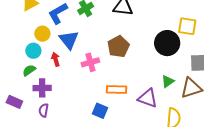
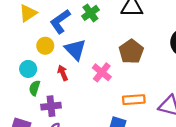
cyan circle: (33, 51) -> (28, 69), moved
pink cross: (90, 62) -> (102, 72), turned -30
green semicircle: (29, 70) -> (35, 88), turned -32

